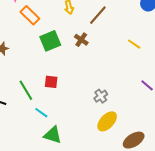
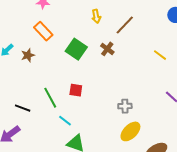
orange rectangle: (30, 15) -> (43, 31), moved
green square: (50, 41) -> (76, 49), turned -35
gray cross: (101, 96) -> (125, 106), turned 32

